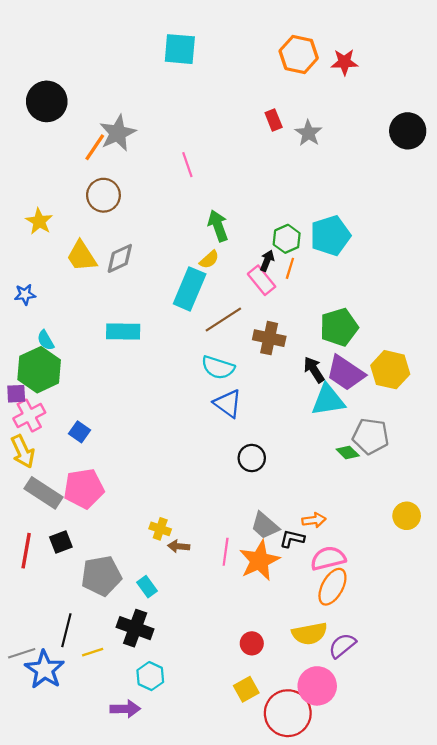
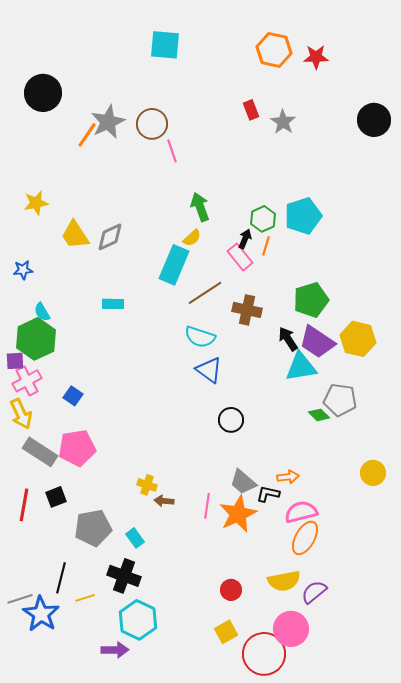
brown circle: (103, 195) -> (152, 124), moved
yellow star: (39, 221) -> (36, 203), turned 30
cyan rectangle: (123, 332) -> (113, 304), size x0.7
cyan hexagon: (150, 676) -> (138, 620), size x1.5

